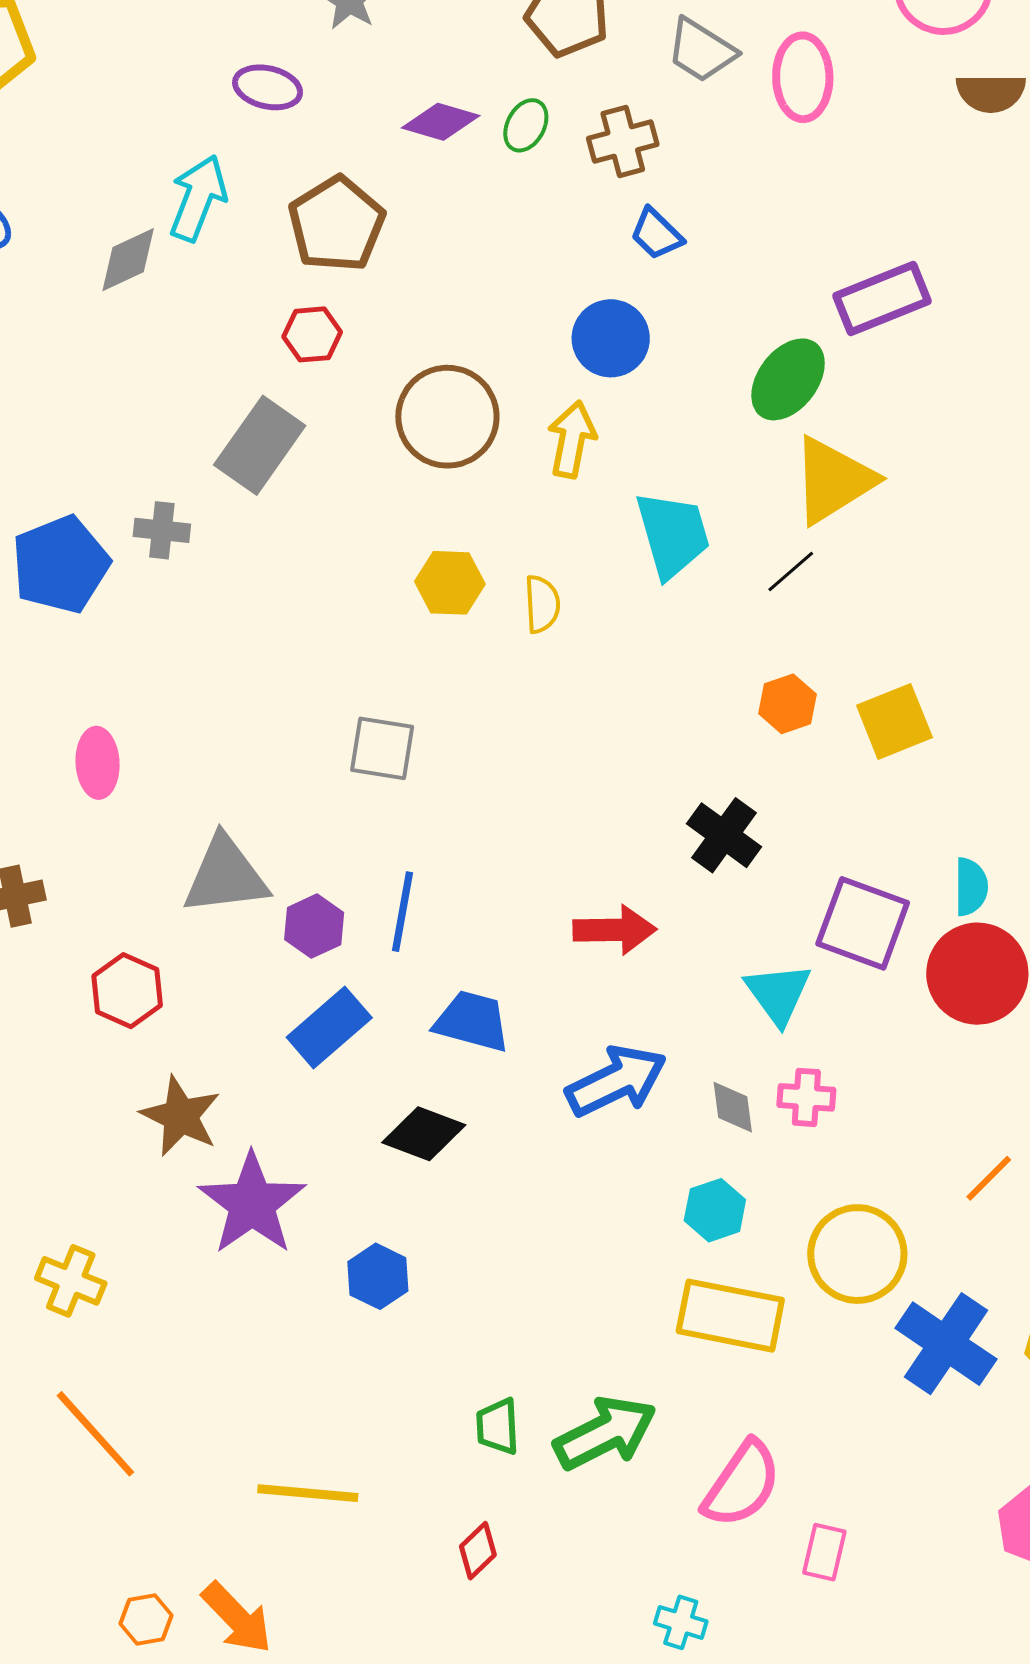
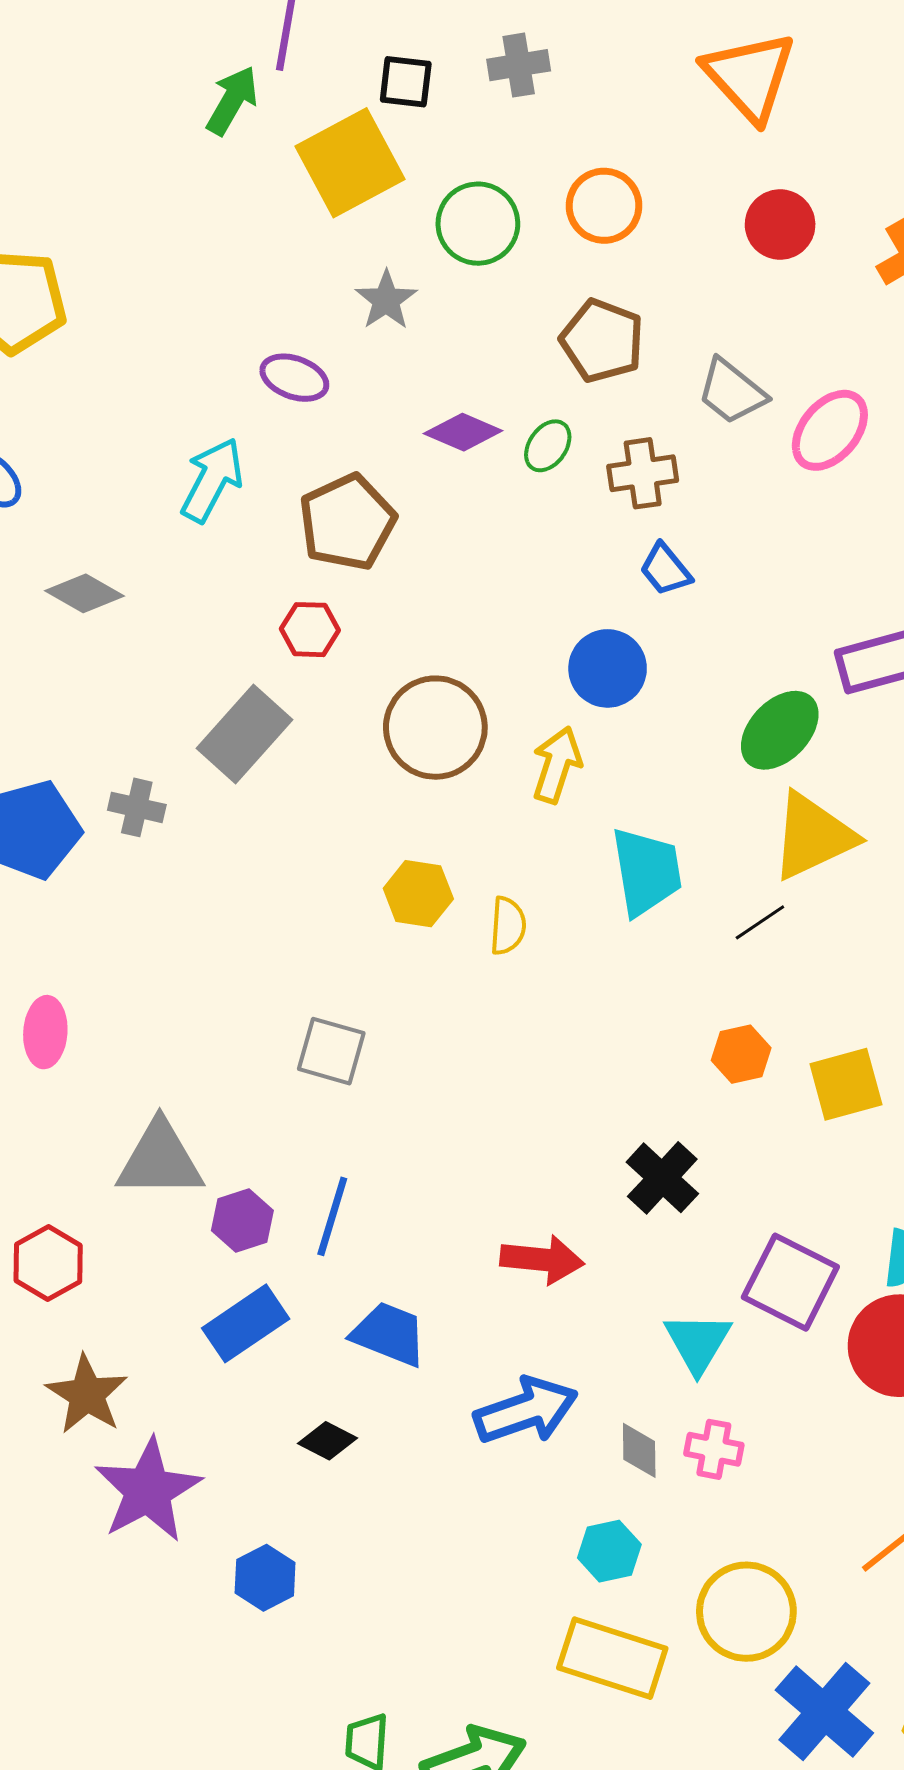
pink ellipse: (803, 77) -> (830, 430), turned 34
gray diamond: (128, 260) -> (85, 593), moved, turned 48
black diamond: (424, 1134) -> (328, 1441), size x0.7

